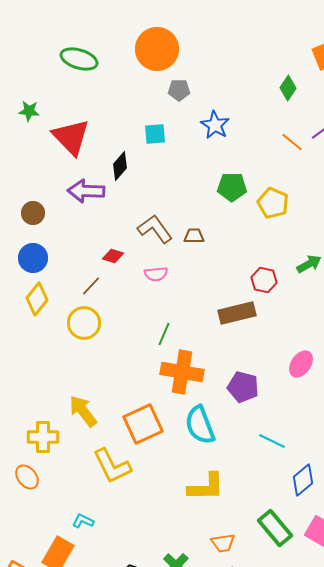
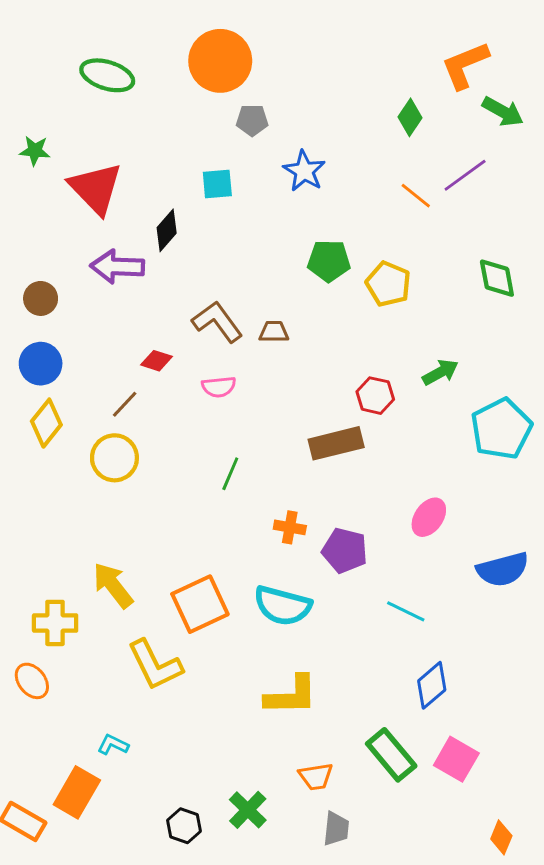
orange cross: (182, 372) -> (290, 527), moved, size x0.5
cyan semicircle: (200, 425) -> (283, 606), turned -54
cyan line: (272, 441) -> (406, 611), moved

